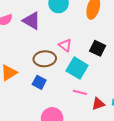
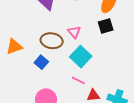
black square: (98, 48) -> (106, 26), moved, turned 35

